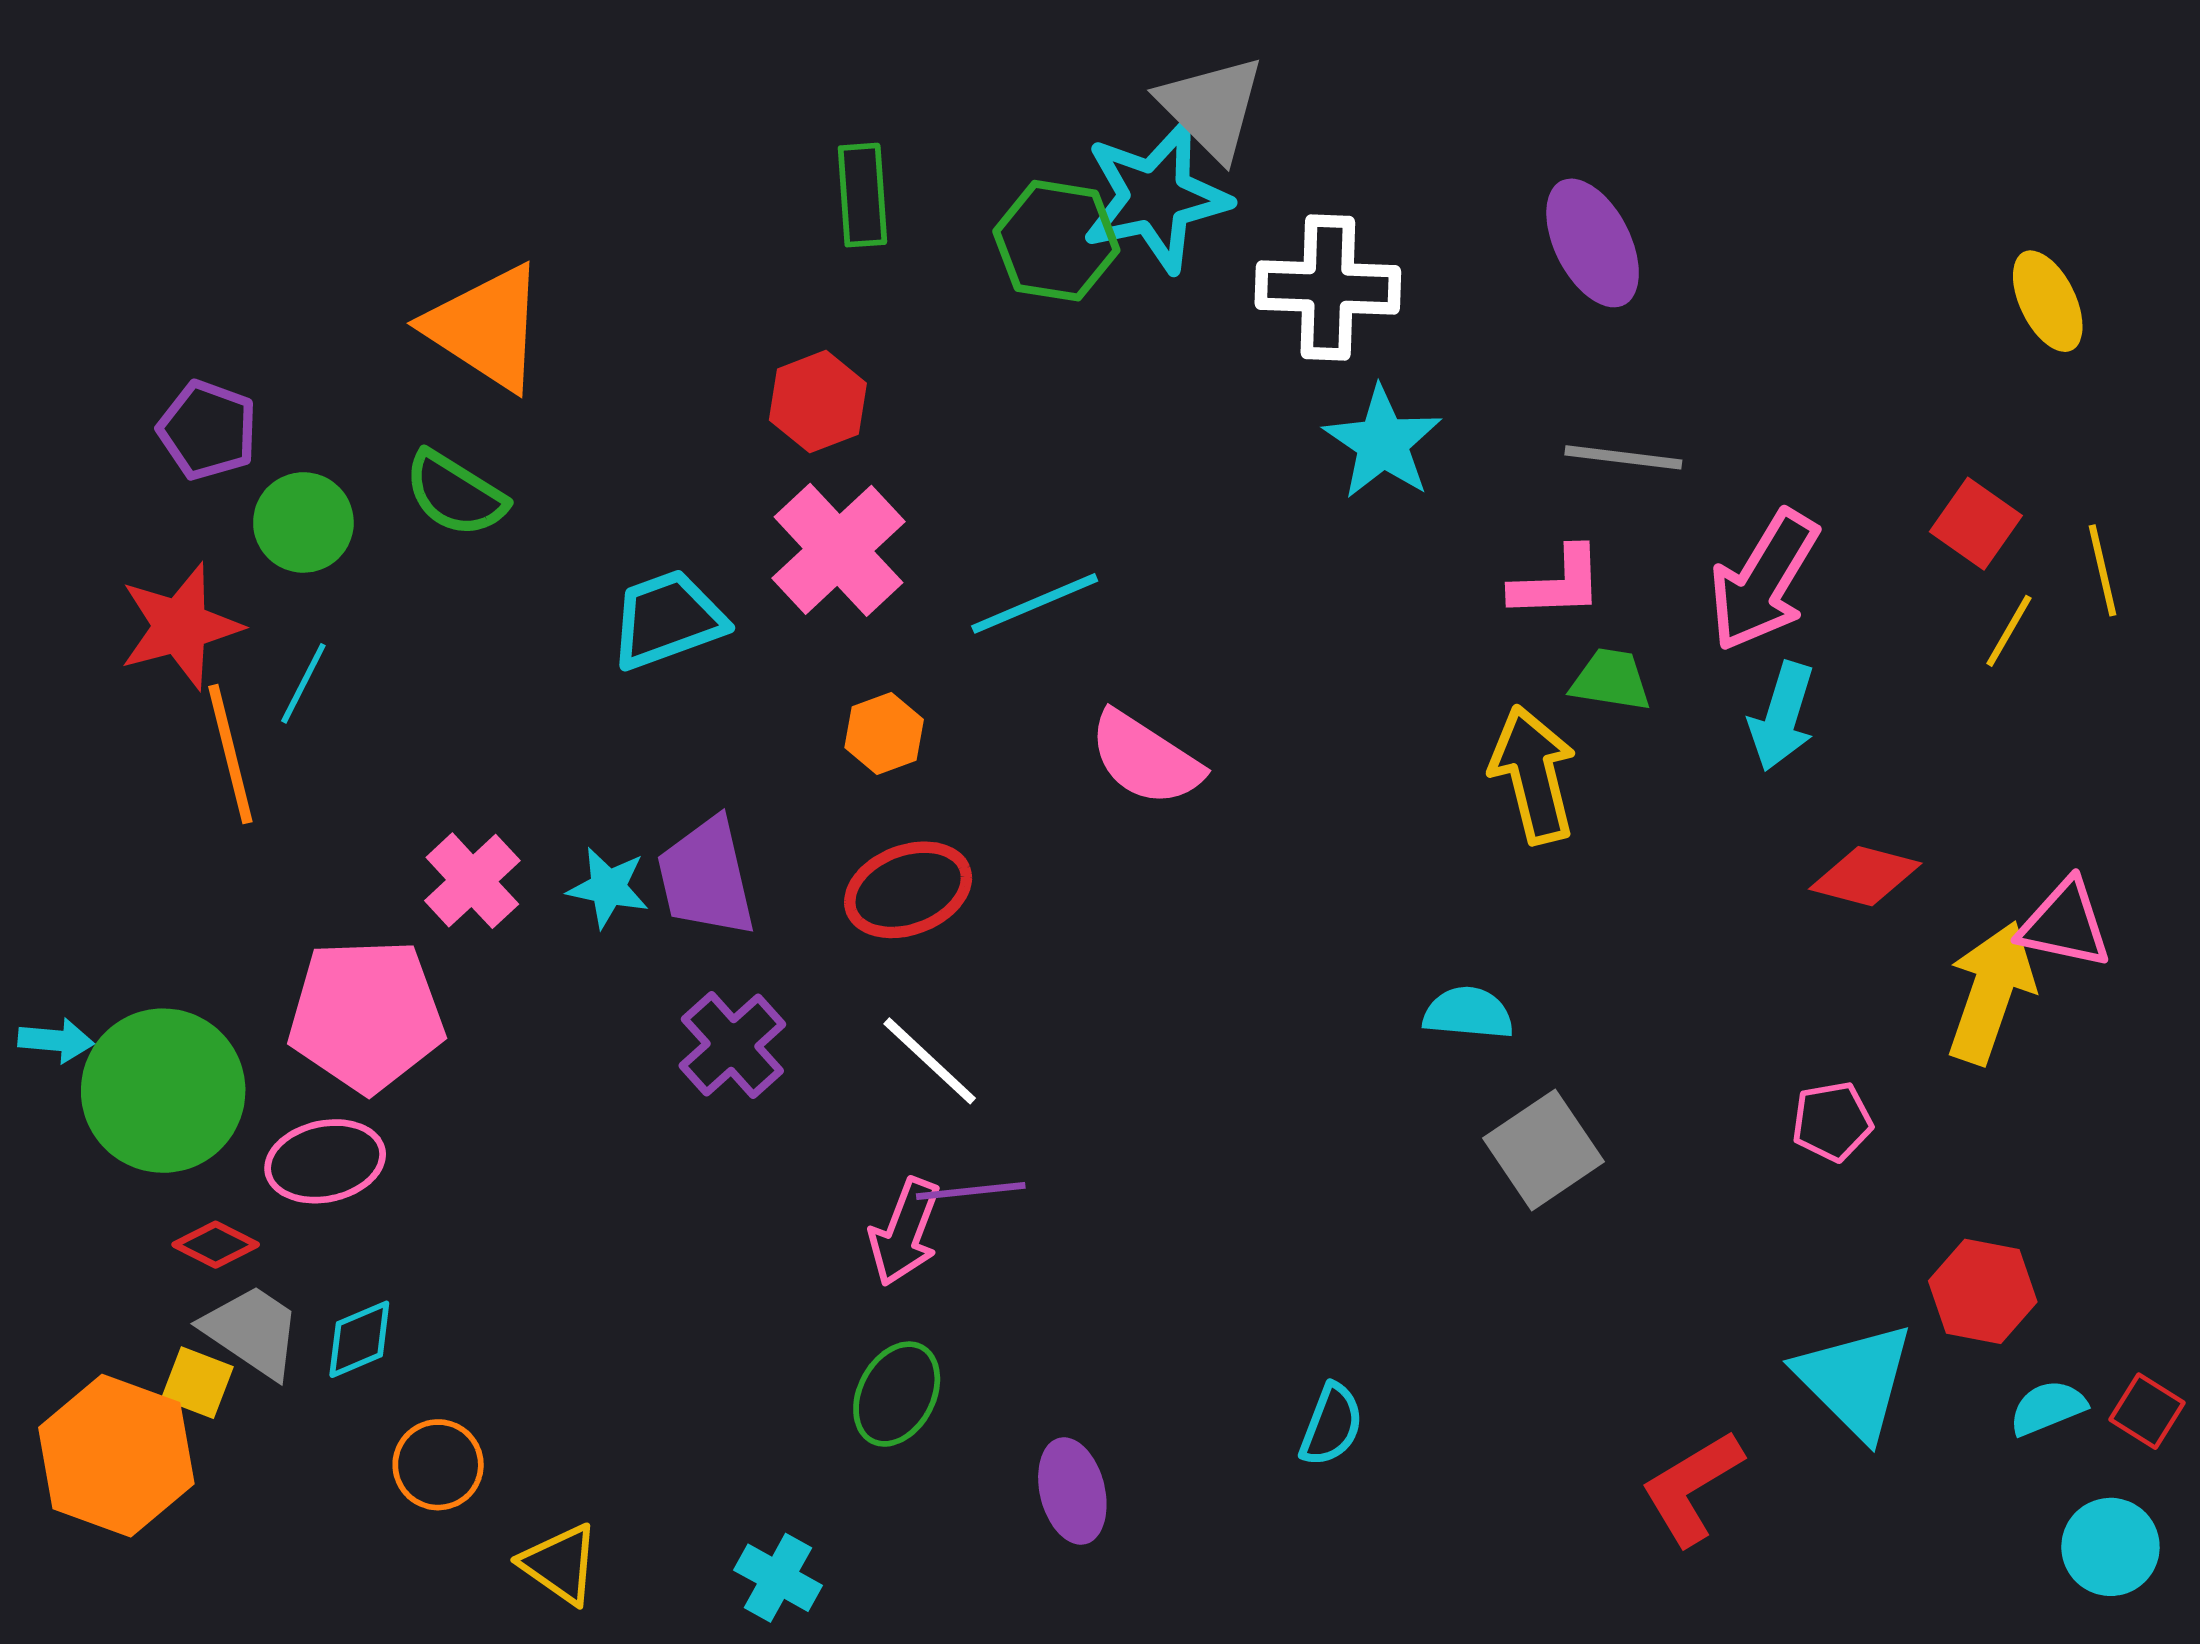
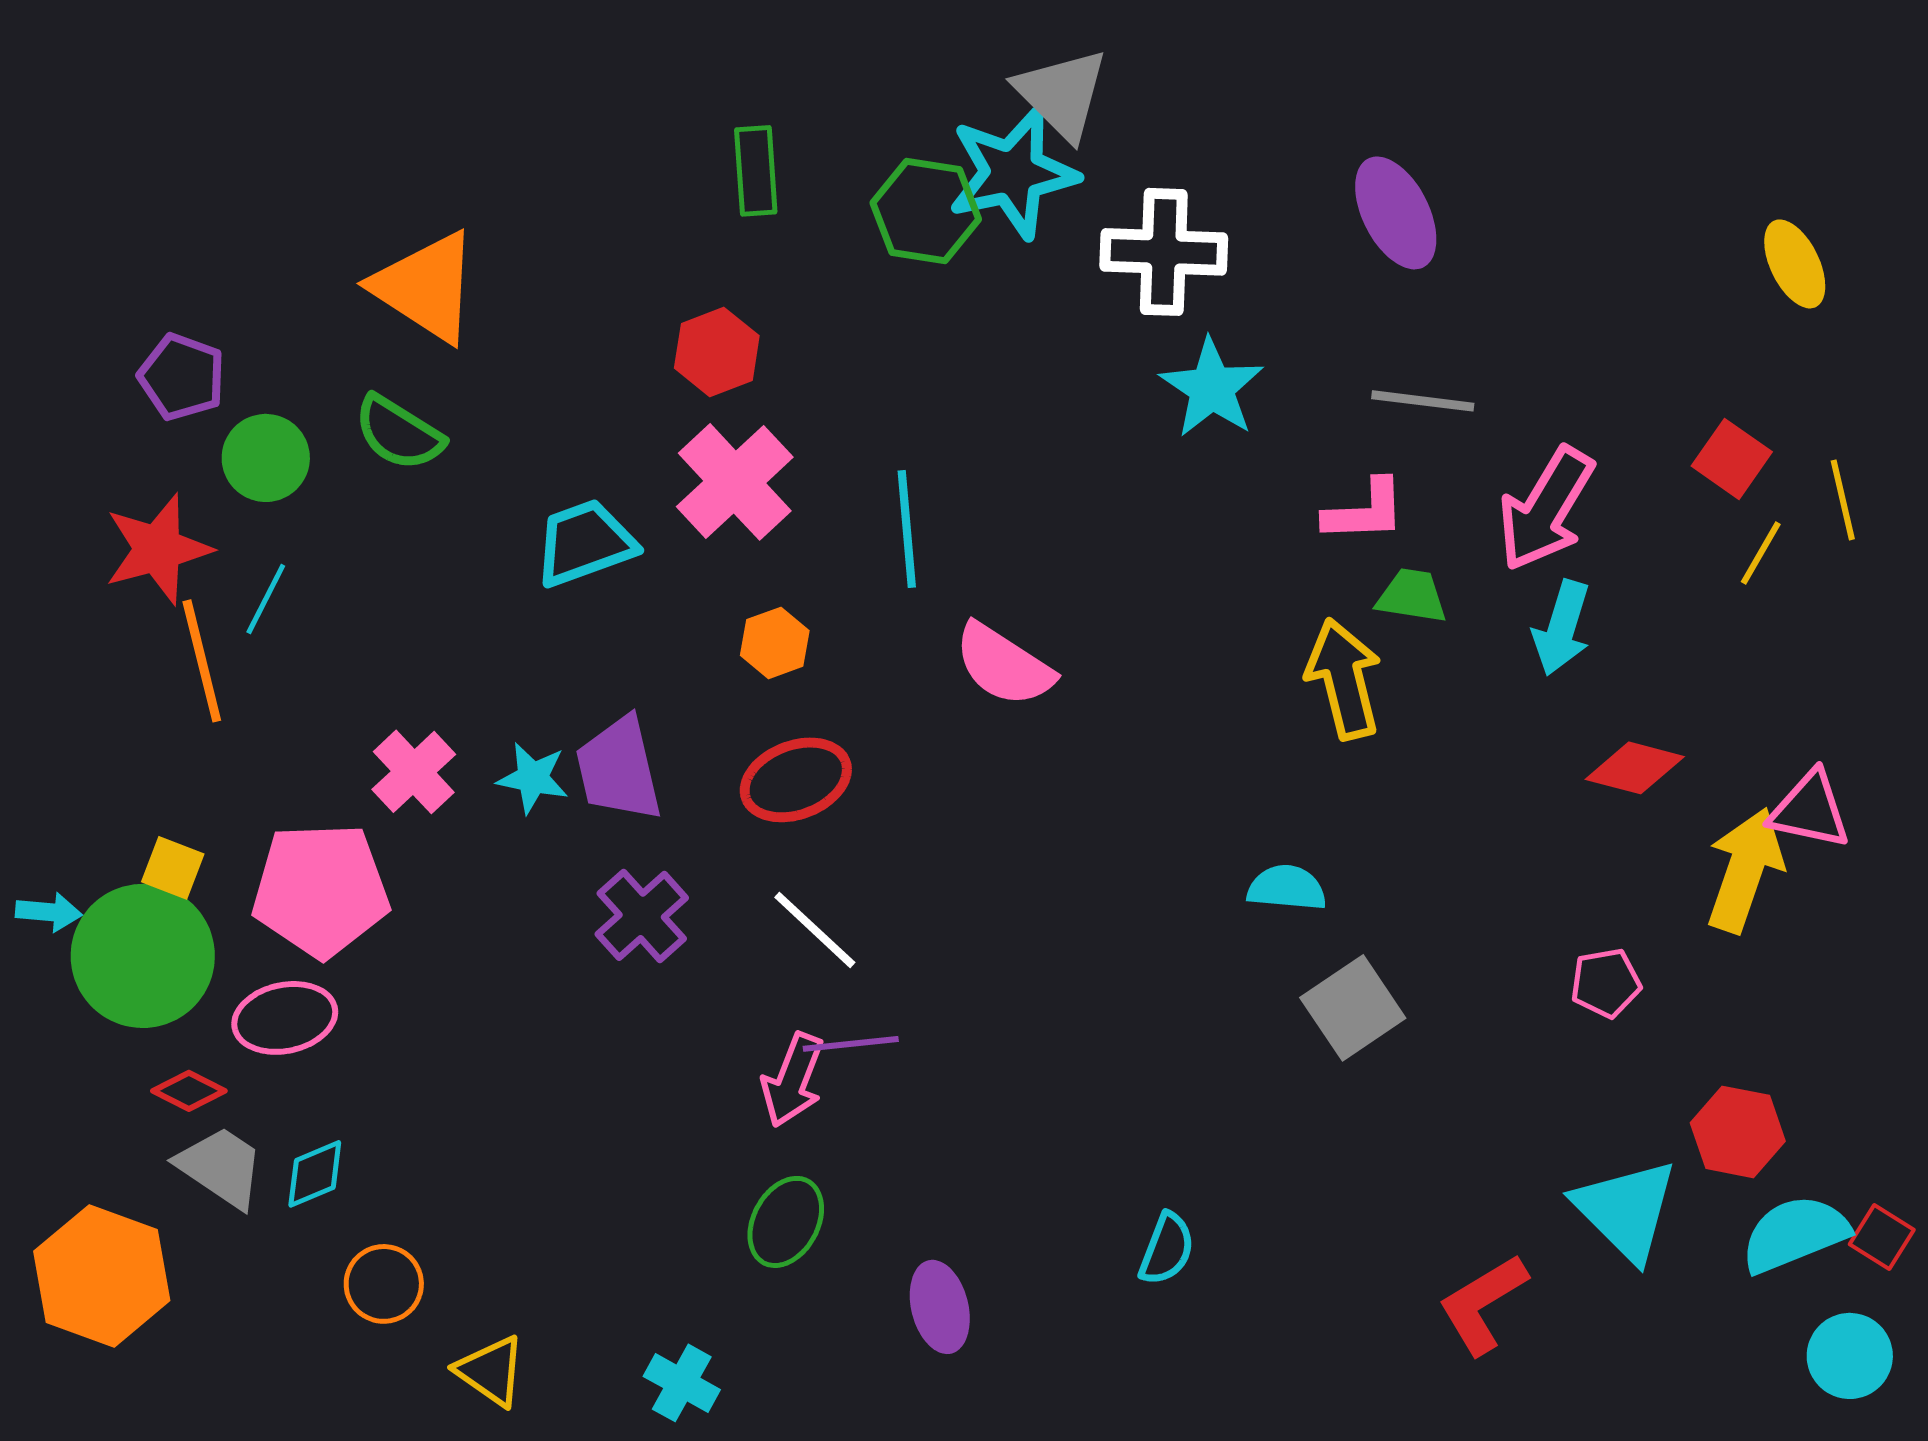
cyan line: (1035, 603) -> (907, 529), turned -72
yellow square: (197, 1383) -> (173, 868), moved
cyan semicircle: (2048, 1408) -> (1795, 1234), size x1.6

